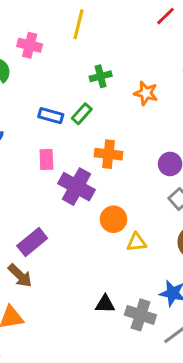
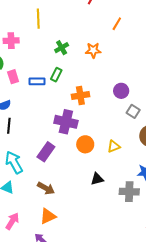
pink rectangle: (46, 160) -> (13, 77), moved
orange circle: (114, 219) -> (85, 144), moved
purple rectangle: (32, 242) -> (46, 152), moved
black triangle: (105, 304) -> (97, 179), moved

